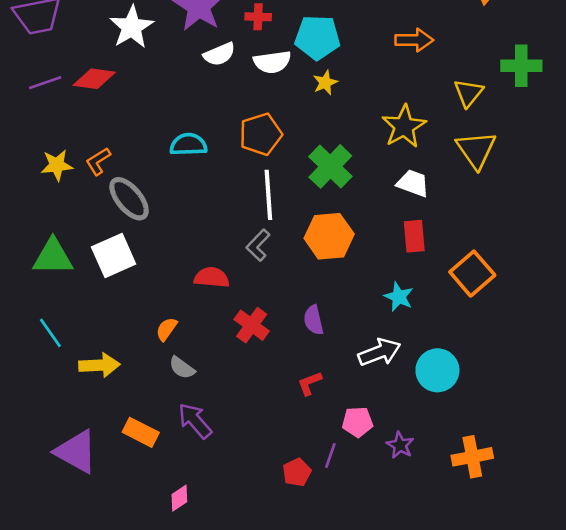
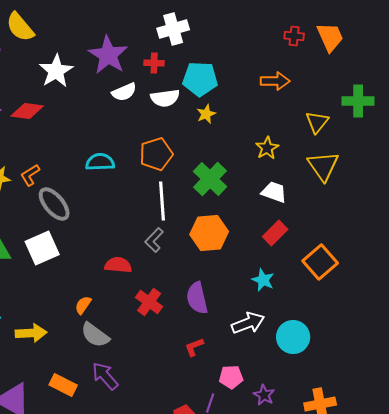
yellow star: (404, 126) -> (267, 148), size x0.7
red rectangle: (414, 236) -> (275, 233), turned 50
purple semicircle: (314, 320) -> (197, 298), size x1.4
gray semicircle: (182, 368) -> (95, 335), size x1.4

